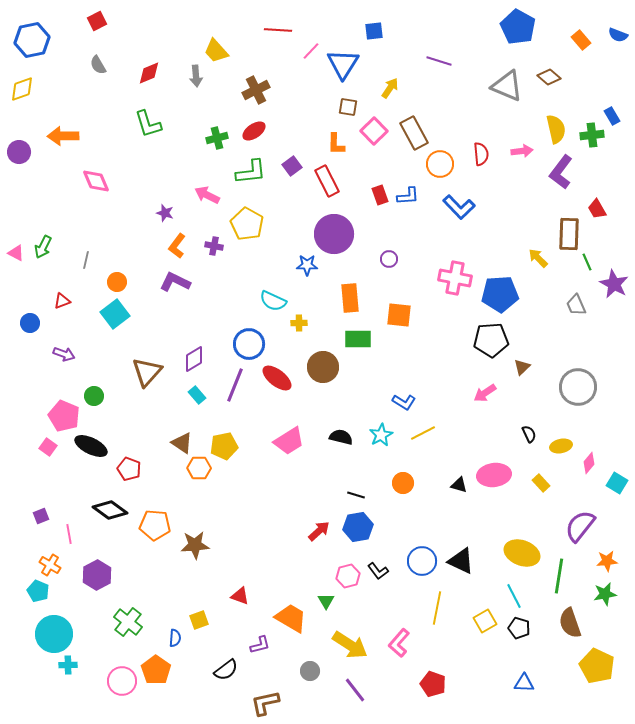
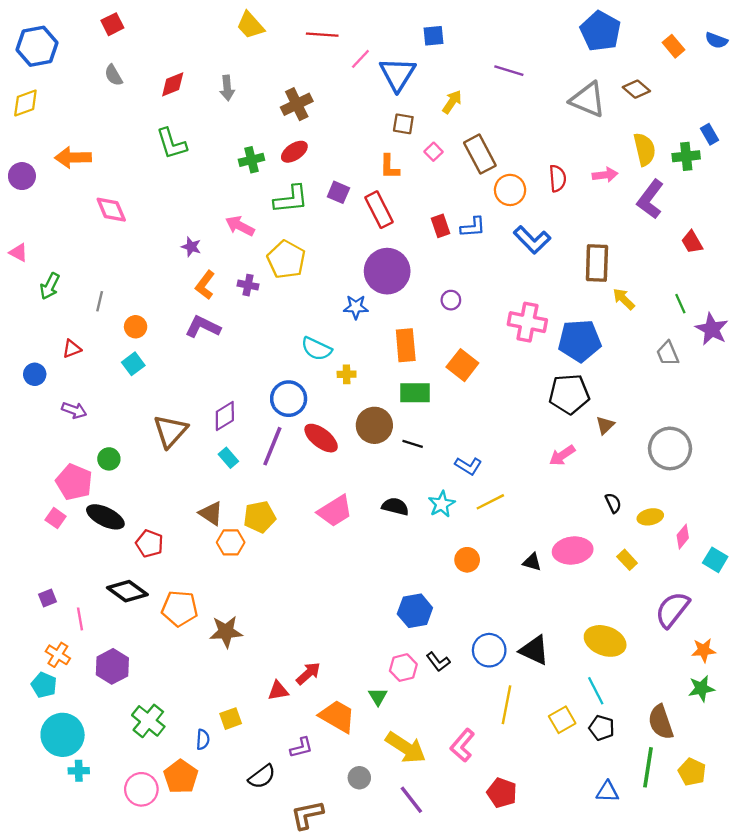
yellow trapezoid: (216, 51) -> (250, 25), moved
pink square: (374, 131) -> (434, 152), size x0.6
purple square: (292, 166) -> (338, 192), turned -30
brown rectangle: (569, 234) -> (597, 263), moved
pink triangle: (16, 253) -> (18, 253), moved
cyan square: (115, 314) -> (133, 364), size x0.7
orange square: (399, 315) -> (462, 365), turned 32
black line: (356, 495) -> (413, 444), moved
red arrow: (319, 531) -> (308, 673), moved
green line: (559, 576) -> (648, 767), moved
red triangle: (240, 596) -> (278, 691), turned -30
yellow pentagon: (597, 666) -> (692, 772), size x0.7

